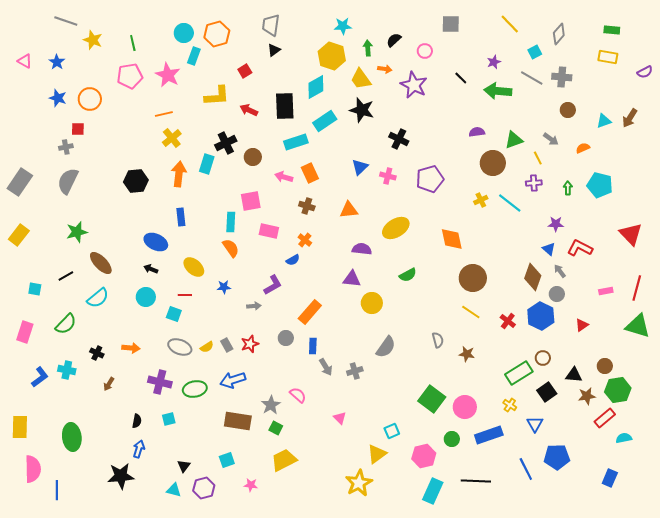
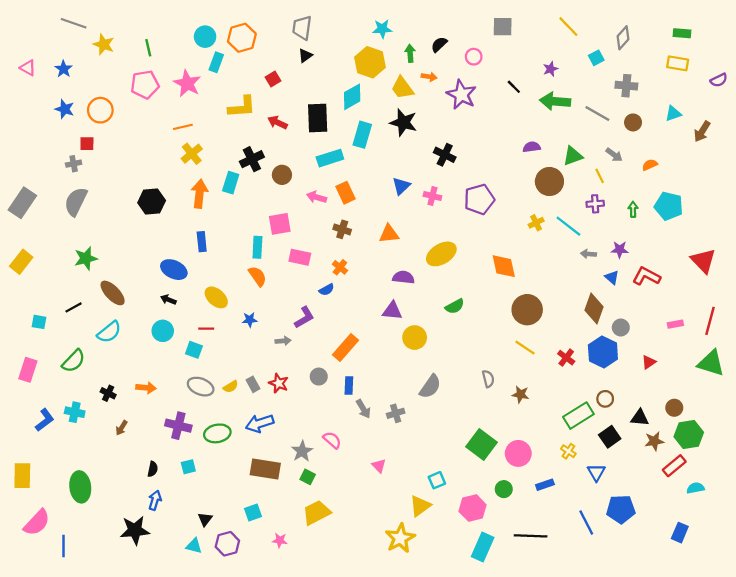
gray line: (532, 78) -> (597, 114), moved
cyan rectangle: (325, 121) -> (362, 135), turned -40
cyan triangle: (604, 121) -> (673, 114), moved
gray arrow: (560, 271) -> (588, 254), moved, turned -48
red star: (250, 344) -> (279, 383), turned -30
blue rectangle: (489, 435) -> (545, 485), size x0.6
pink semicircle: (33, 469) -> (37, 523), turned 44

